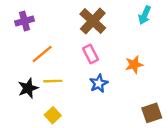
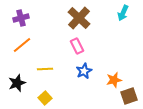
orange line: (42, 54) -> (22, 45), moved
orange star: (134, 65) -> (114, 80), moved
black star: (28, 88) -> (17, 83), moved

